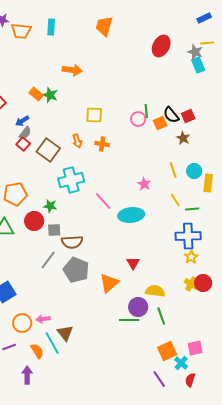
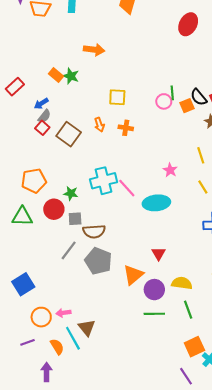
cyan cross: (71, 180) -> (104, 181), moved
purple circle: (138, 307) -> (154, 290), moved

